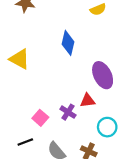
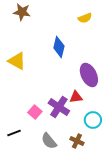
purple cross: (68, 112) -> (59, 107), size x1.5
black line: (25, 142) -> (14, 133), moved

